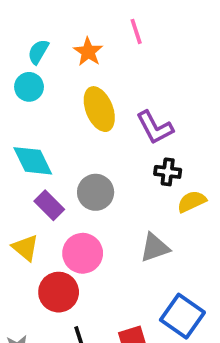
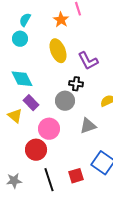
orange star: (88, 52) -> (61, 20), moved
black cross: (168, 172) -> (76, 84), moved
gray circle: (96, 192) -> (65, 101), moved
yellow triangle: (25, 248) -> (15, 116), moved

